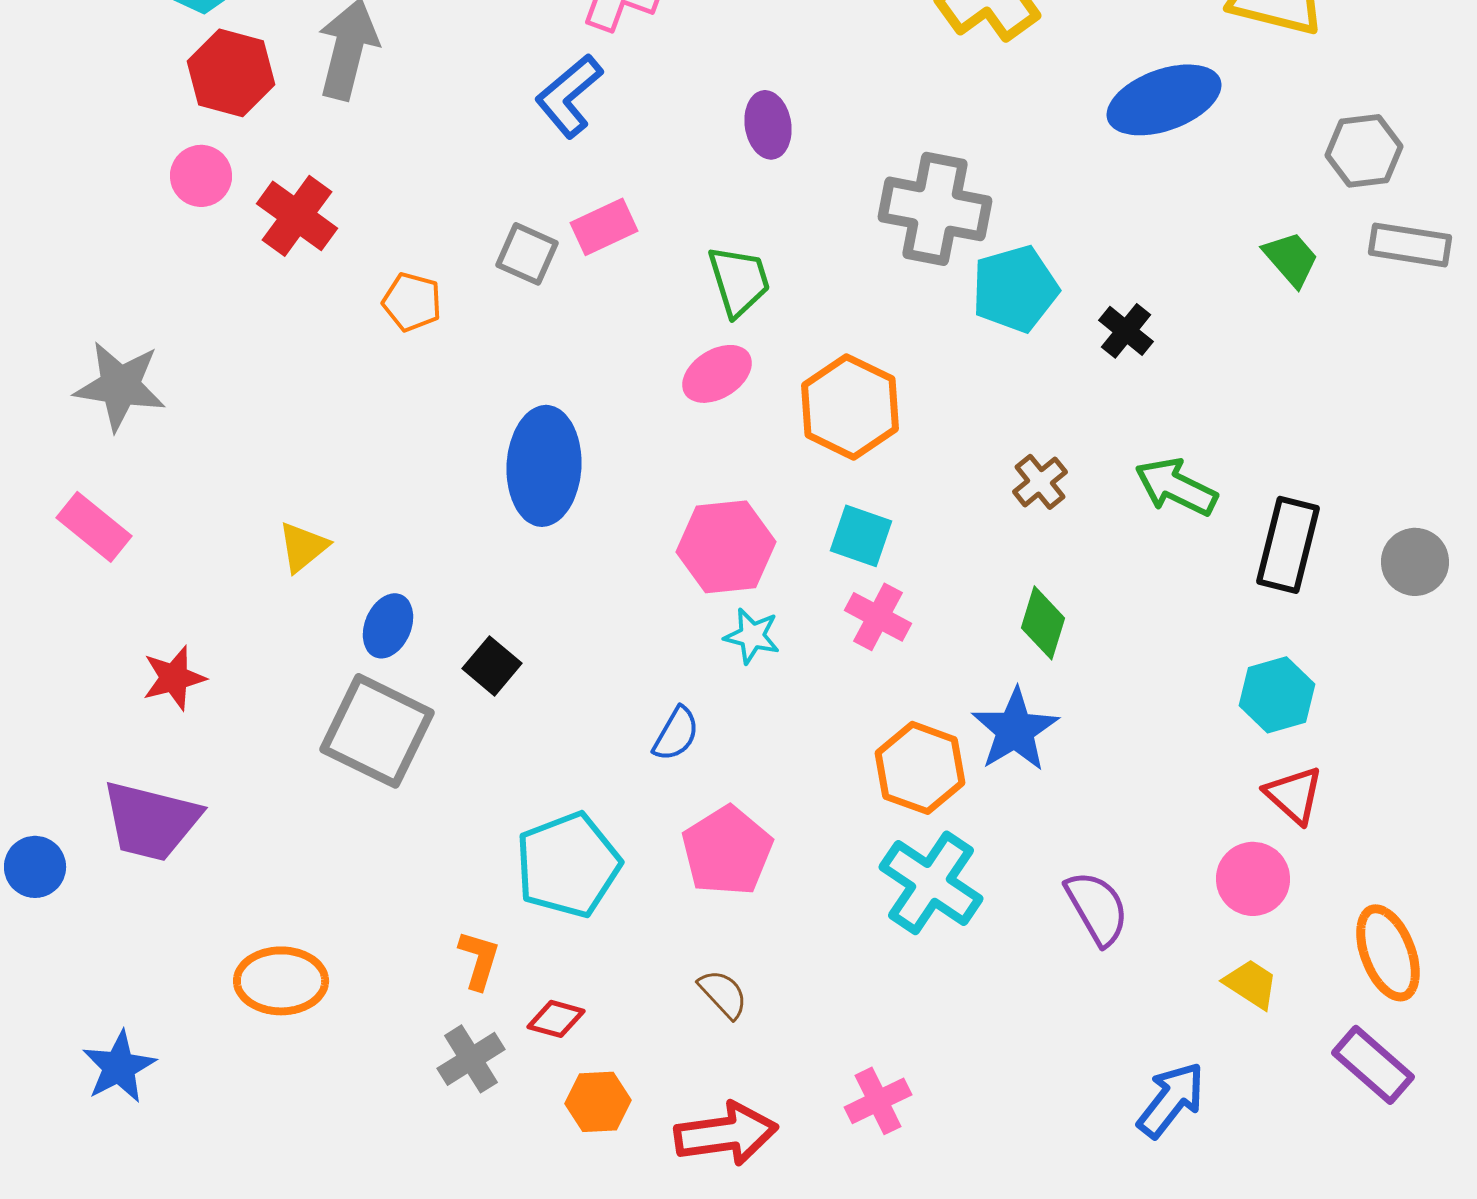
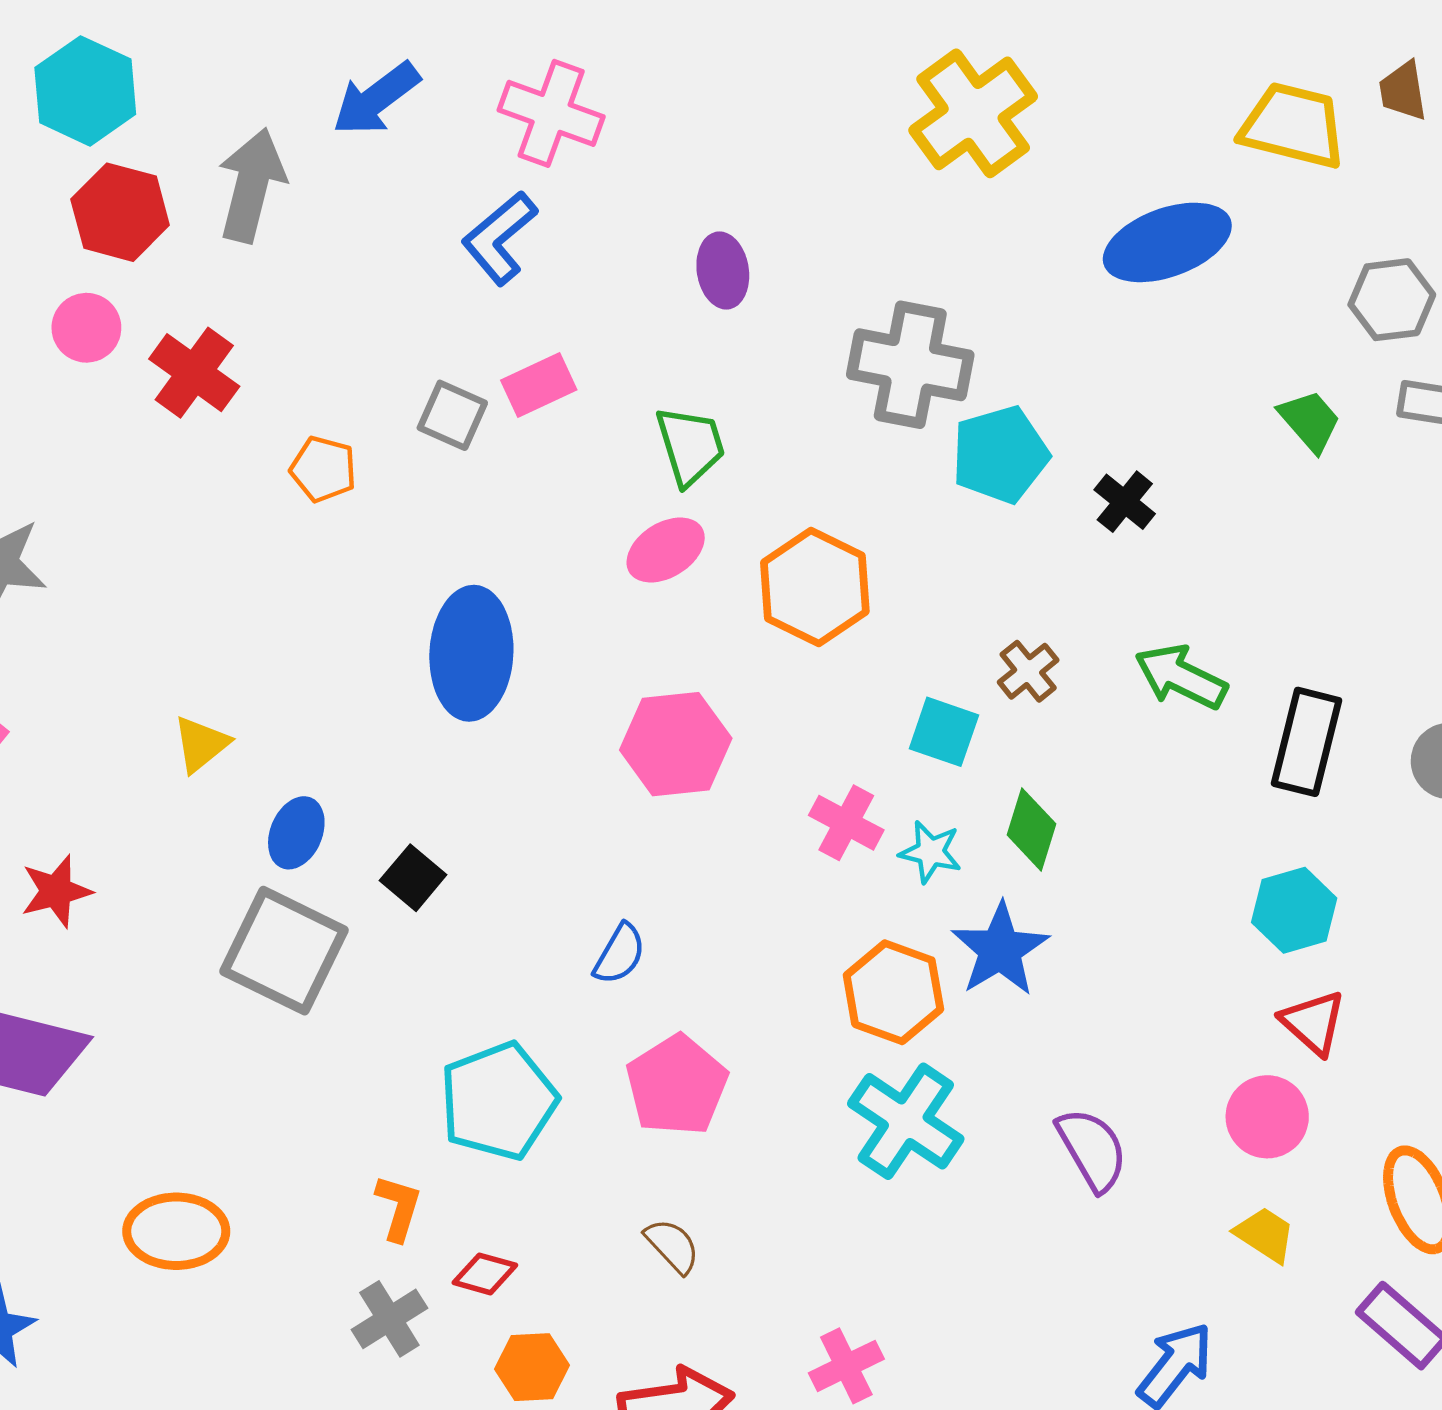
cyan square: (861, 536) -> (944, 732), moved
cyan star: (752, 636) -> (930, 852), moved

